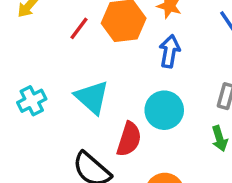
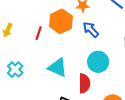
blue arrow: (170, 51) -> (91, 30), turned -36
cyan cross: (32, 101) -> (15, 69), moved

